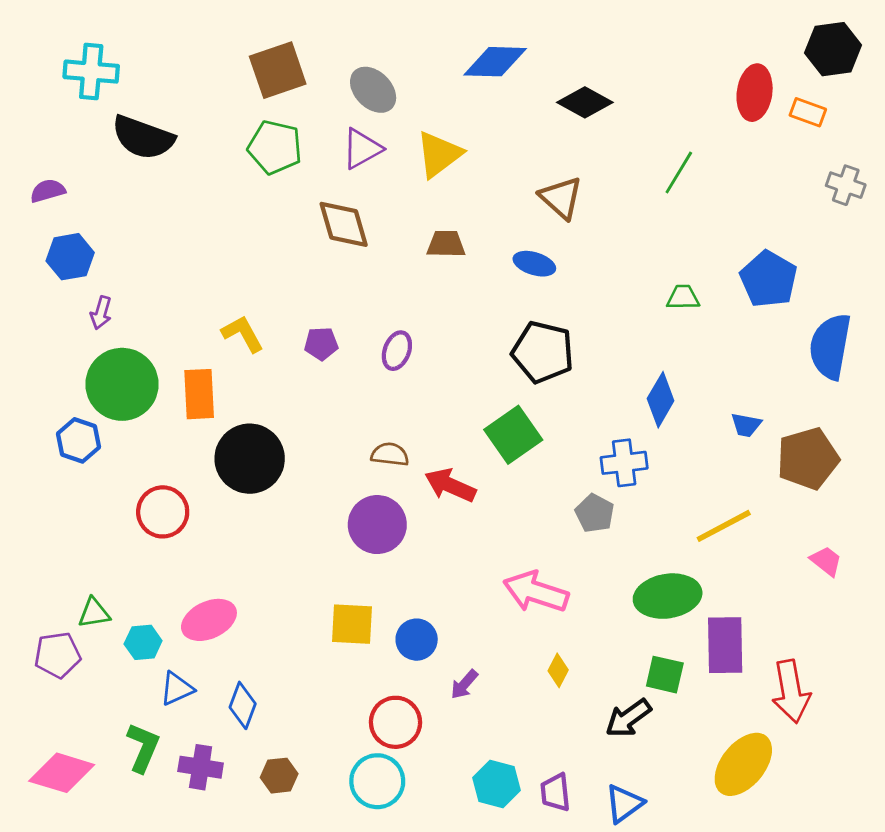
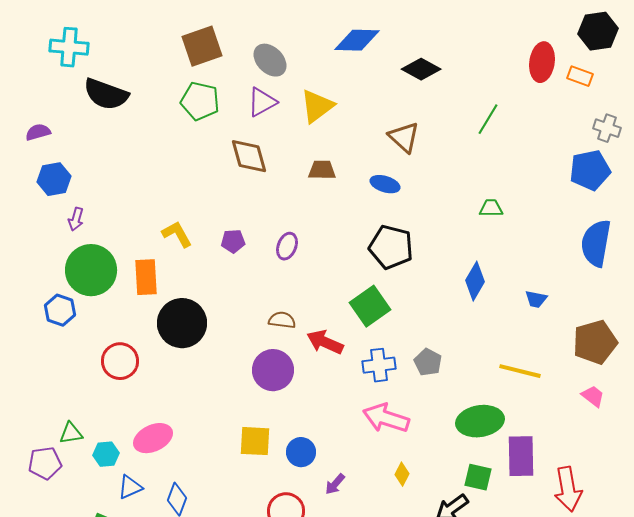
blue pentagon: (769, 279) -> (590, 170), moved, turned 30
brown pentagon: (808, 459) -> (595, 342), moved
blue cross: (624, 463) -> (379, 365), moved
yellow line: (724, 526) -> (520, 371), turned 42

